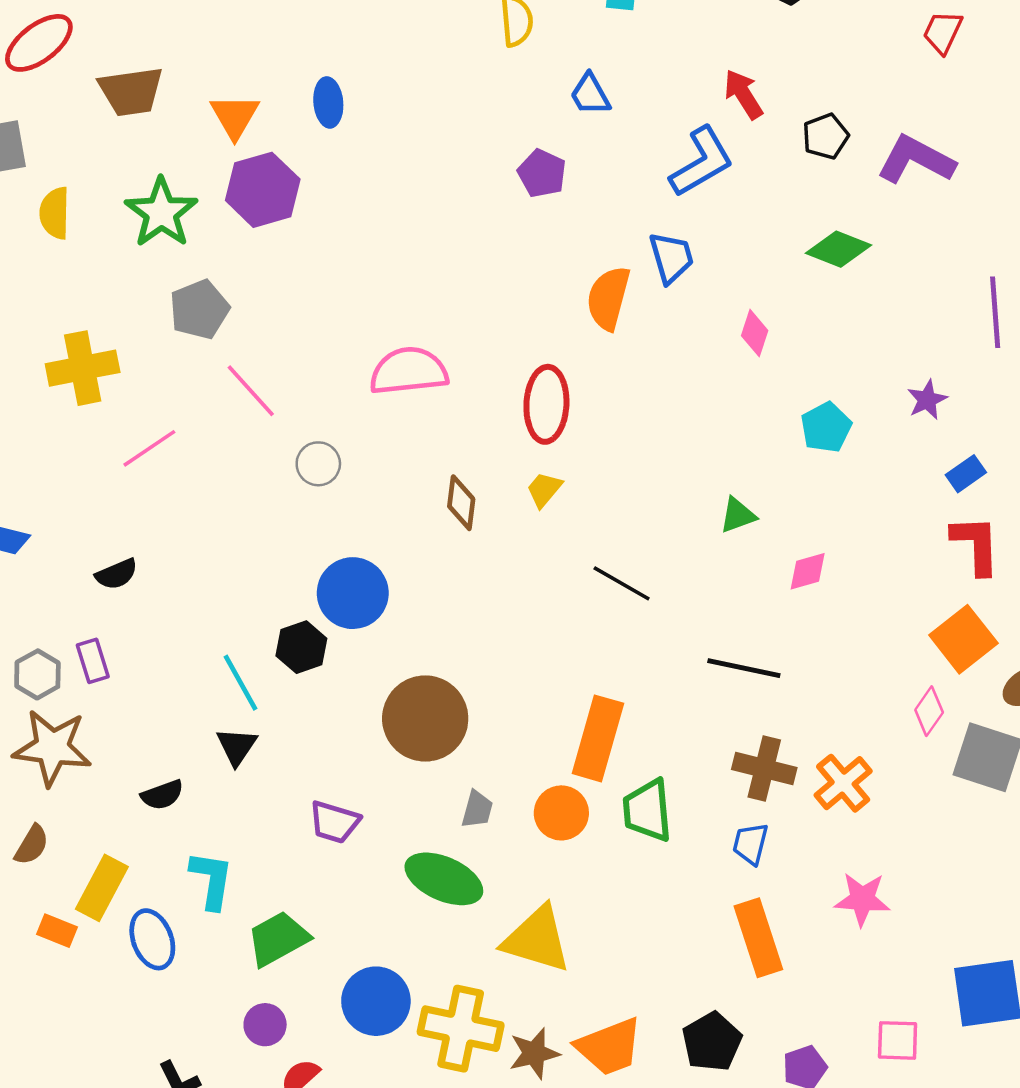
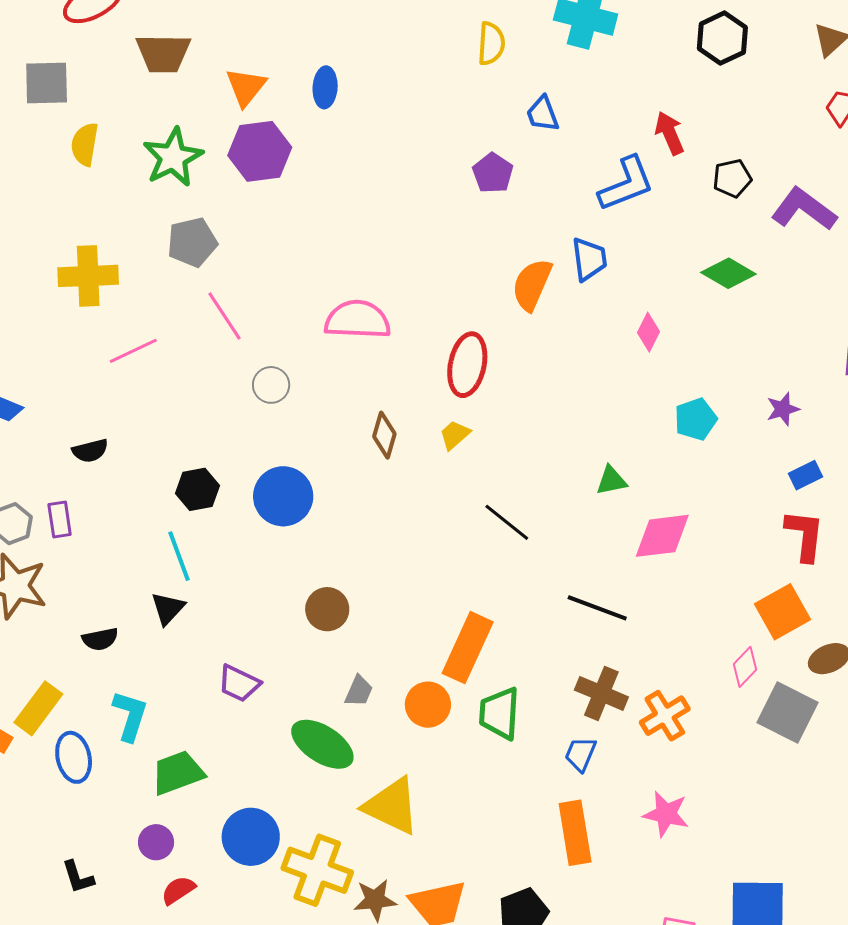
pink diamond: (808, 571) -> (662, 536), size x1.6
black hexagon: (301, 647) -> (197, 489), moved
brown circle: (425, 718) -> (327, 609), size x0.6

